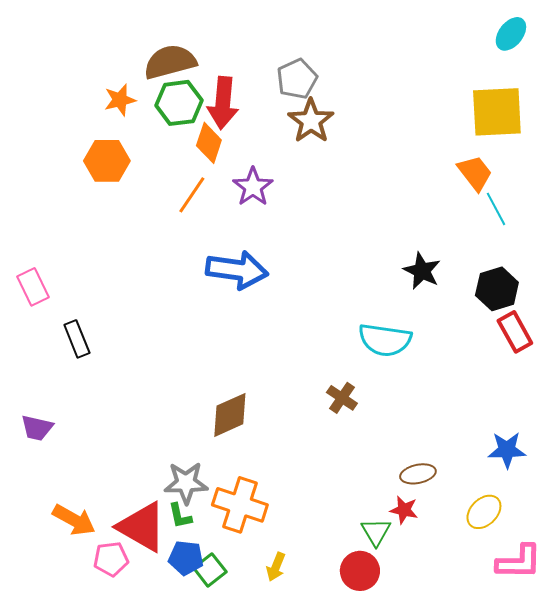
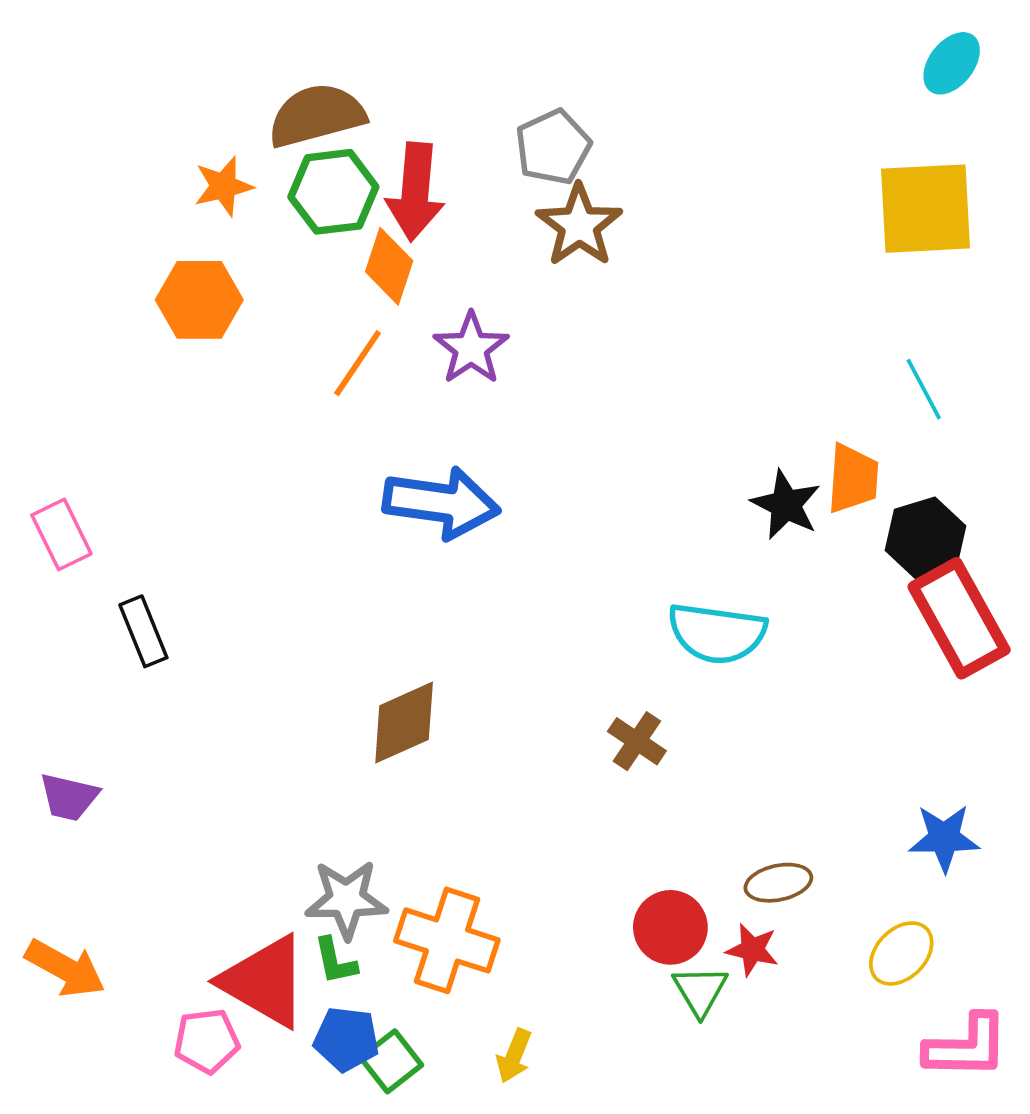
orange trapezoid: (475, 173) -> (853, 479), moved, turned 42
red rectangle: (515, 332) -> (959, 618), size x1.5
brown diamond: (230, 415) -> (404, 723), moved
orange arrow: (74, 520) -> (65, 968), moved
red circle: (360, 571) -> (670, 927), moved

